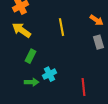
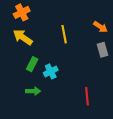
cyan cross: (50, 74) -> (51, 71), moved

